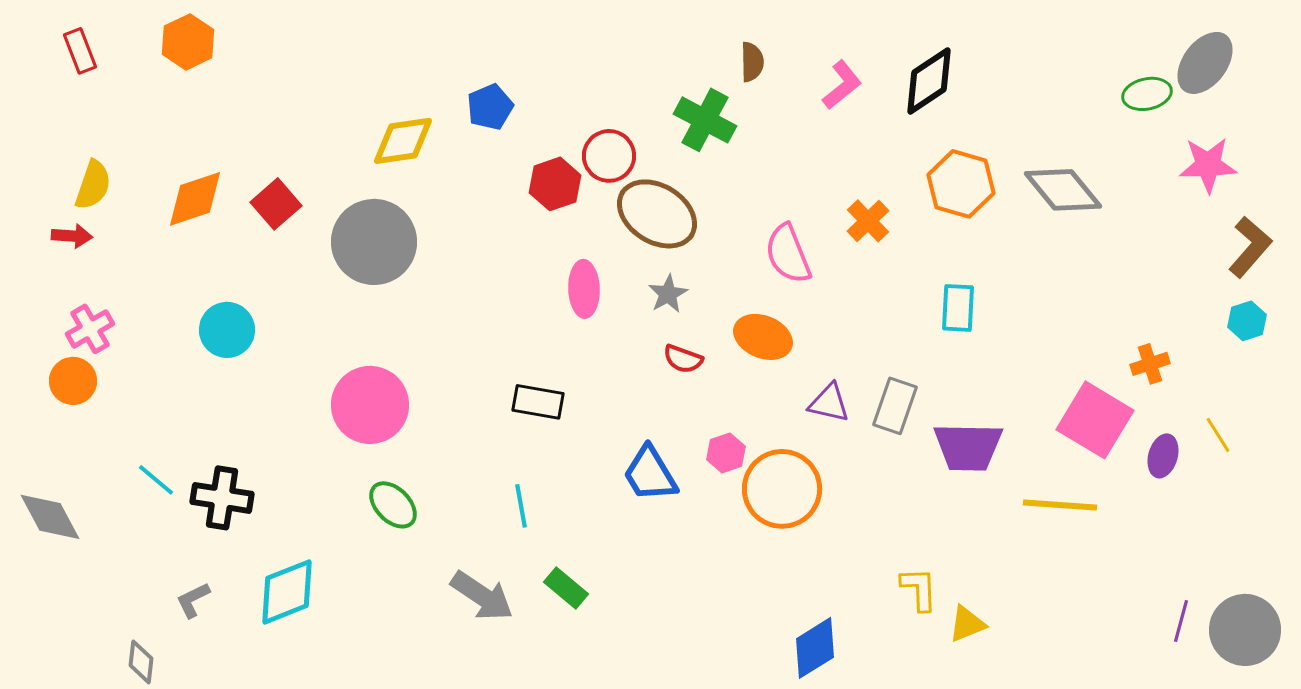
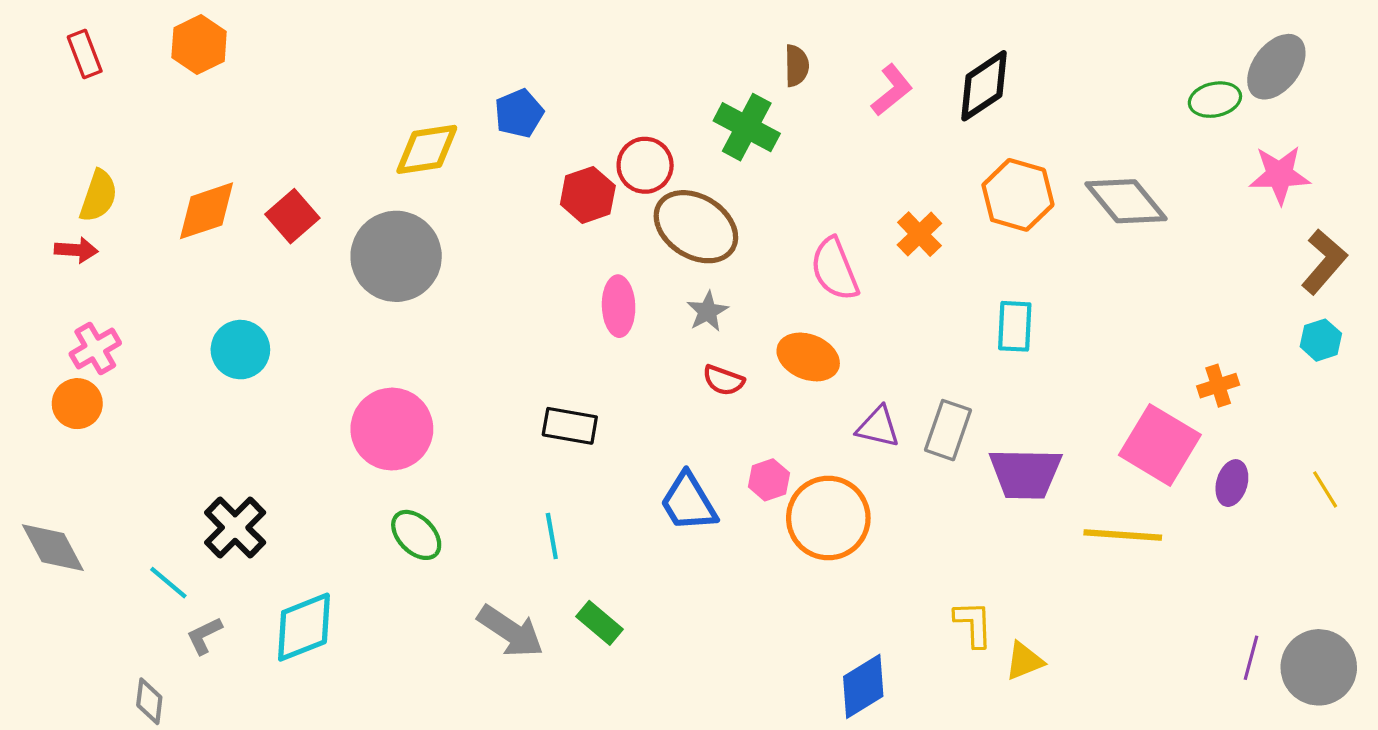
yellow line: (1218, 435) -> (1325, 489), moved
cyan line: (156, 480) -> (168, 583), moved
black cross: (222, 498) -> (235, 528), turned 36

